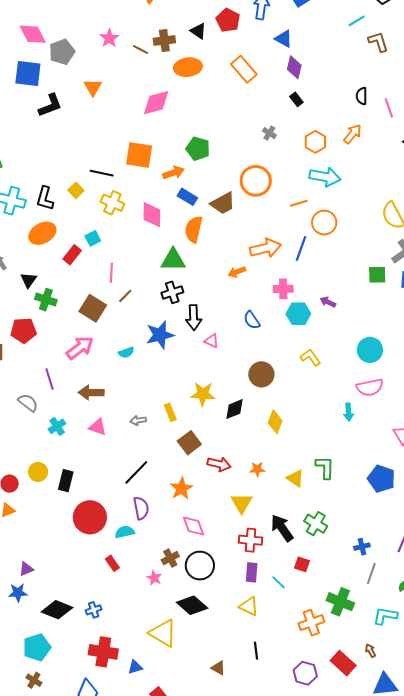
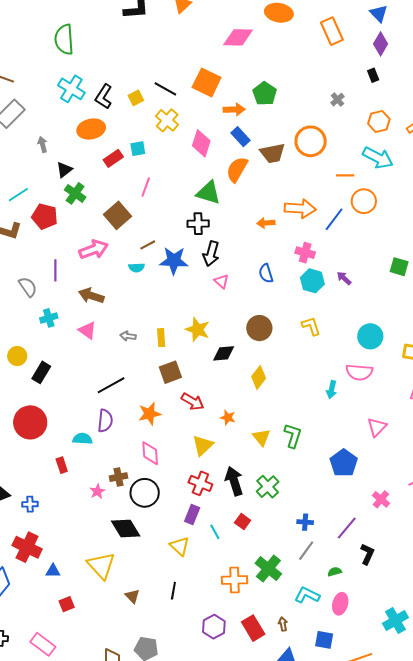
brown line: (125, 296) -> (148, 245), moved
red circle: (90, 517) -> (30, 422), moved
yellow triangle: (163, 633) -> (101, 566), moved

